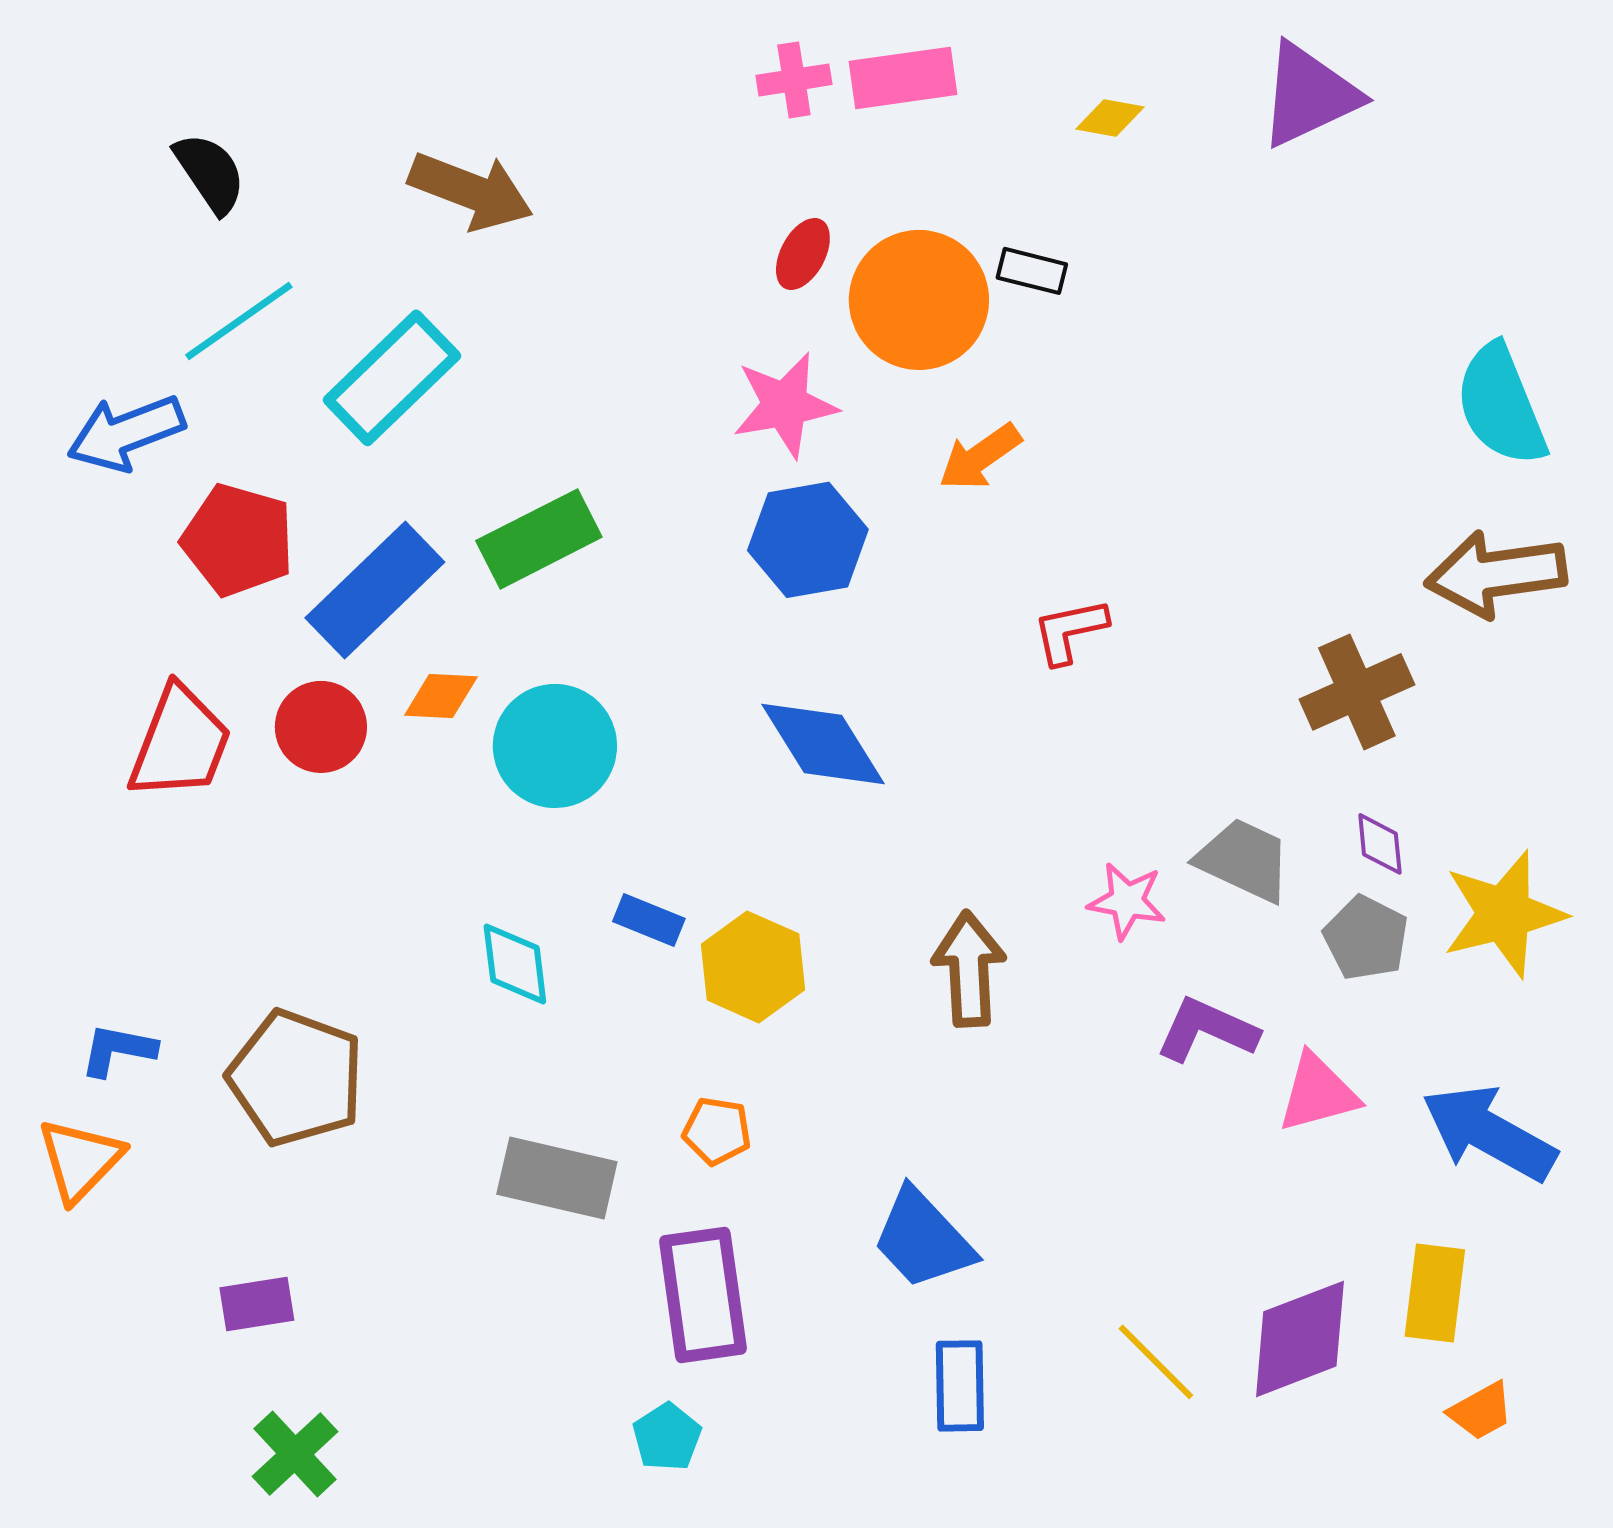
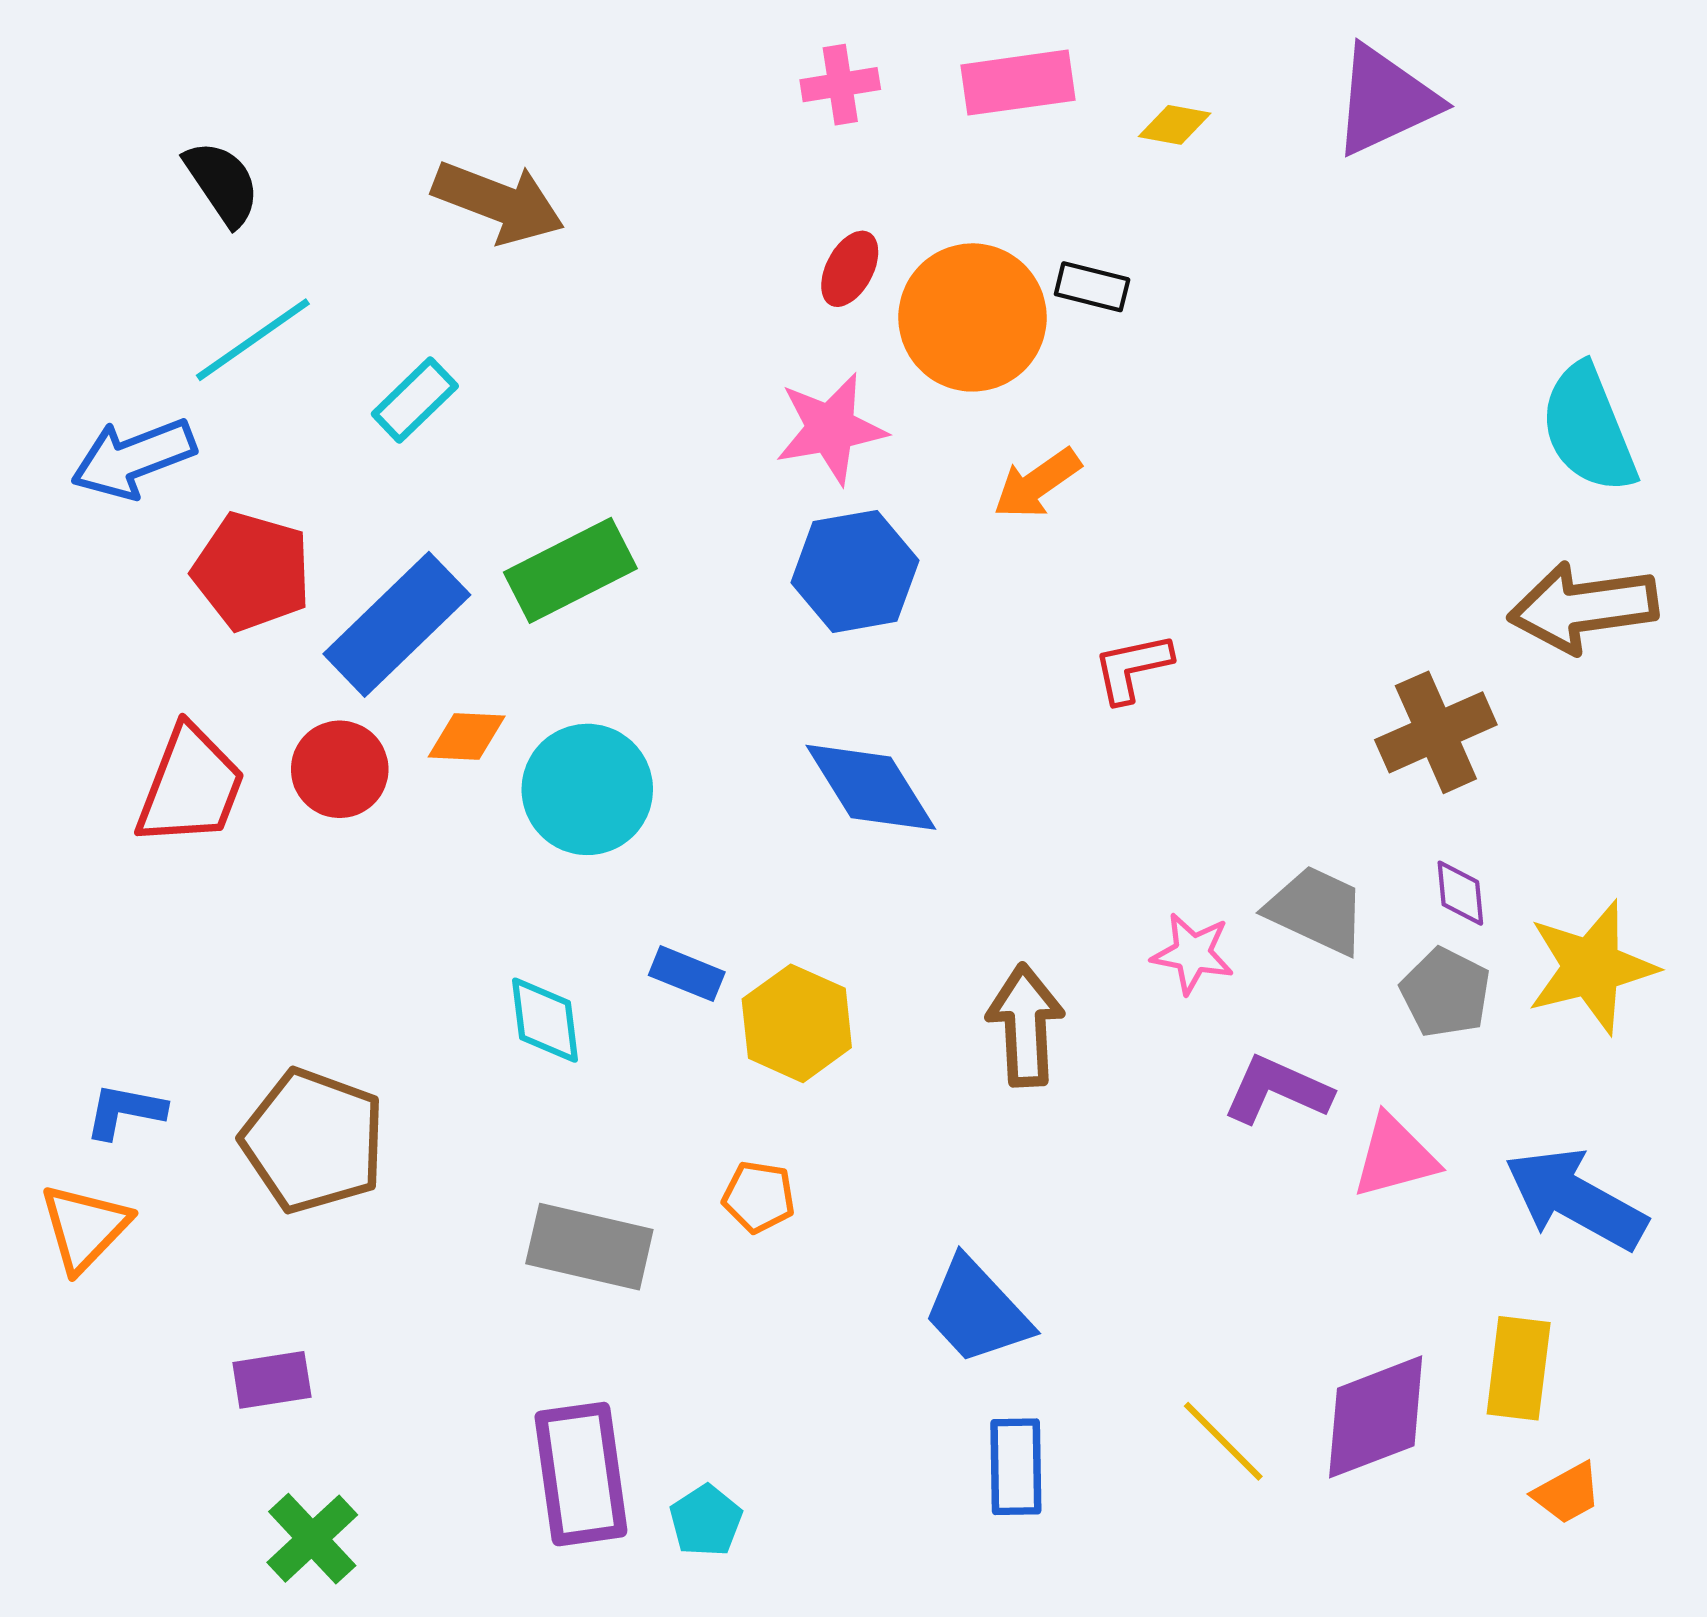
pink rectangle: (903, 78) -> (1018, 83), moved
cyan rectangle: (392, 378) -> (415, 400), size x0.6
purple rectangle: (703, 1295) -> (581, 1474), moved

